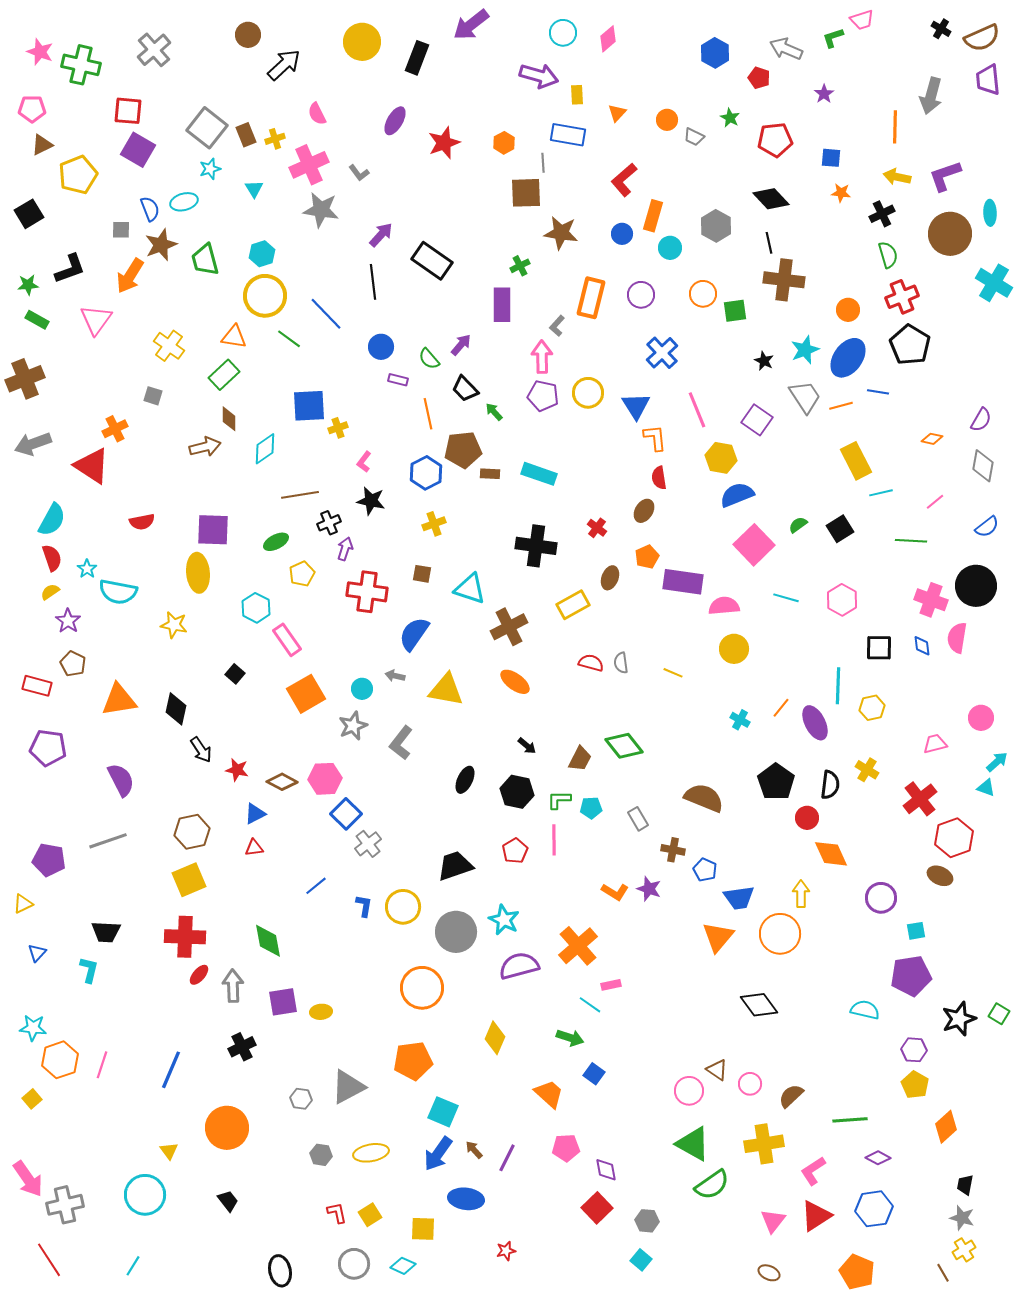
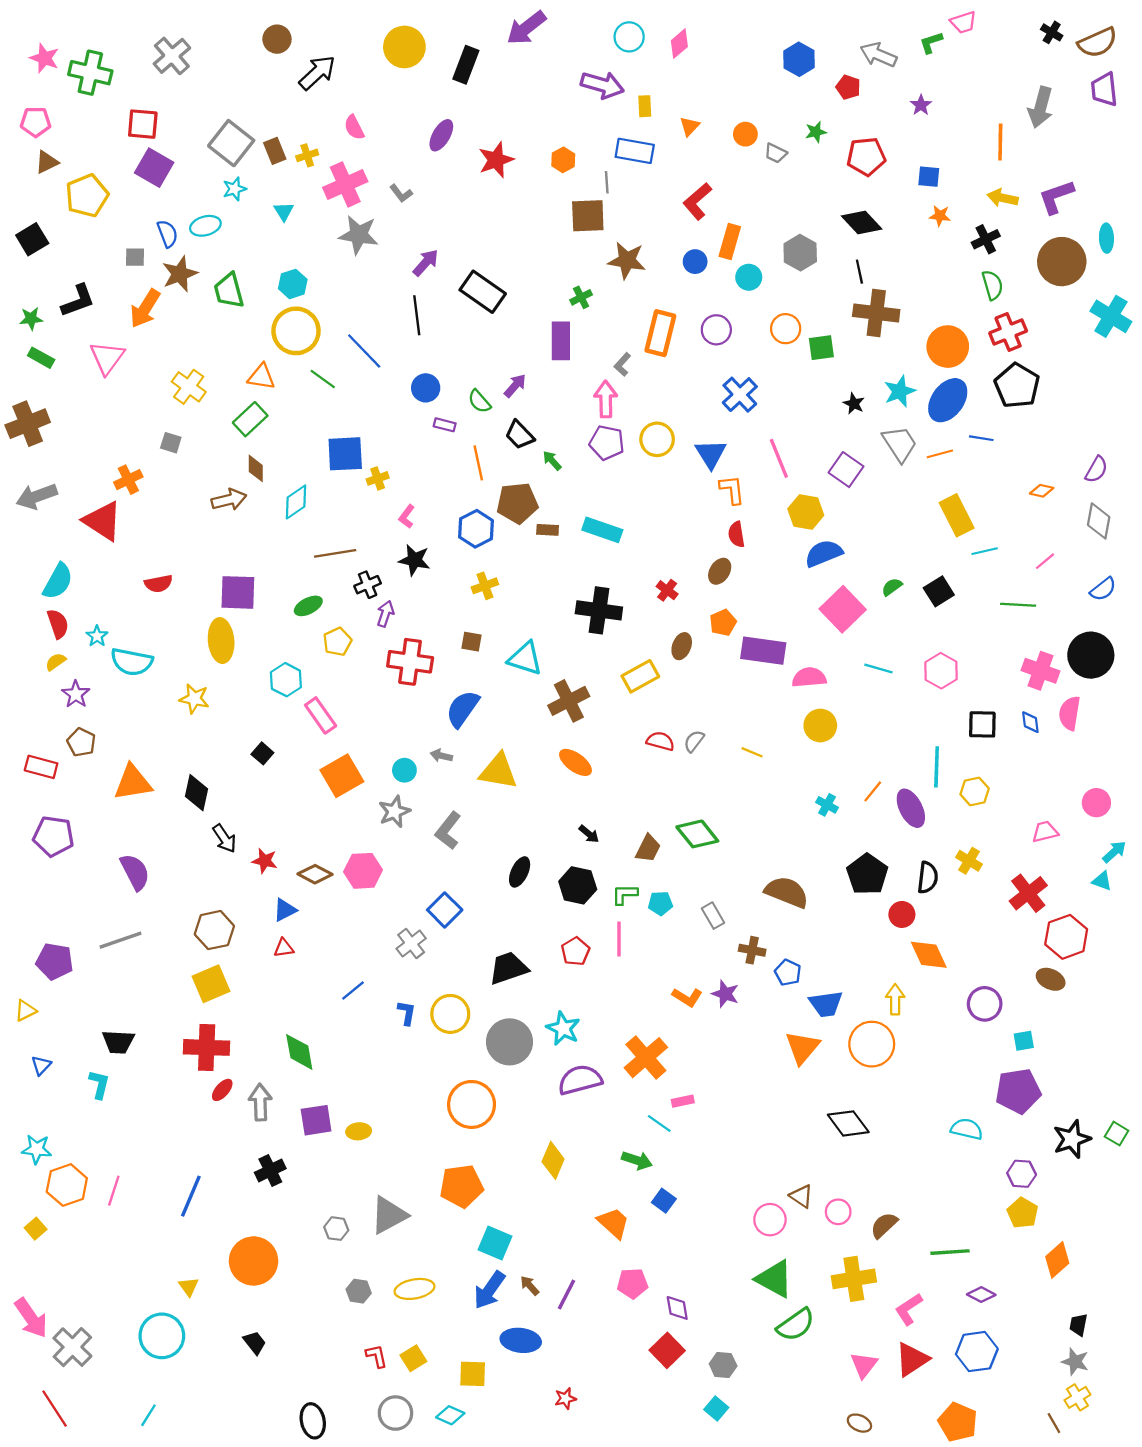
green star: (730, 118) -> (816, 132), turned 30
orange circle: (848, 310) -> (948, 347), size x1.6
gray semicircle: (621, 663) -> (694, 741), turned 45
blue square: (346, 814) -> (445, 910), moved
gray cross: (65, 1205) -> (72, 1347), turned -33

